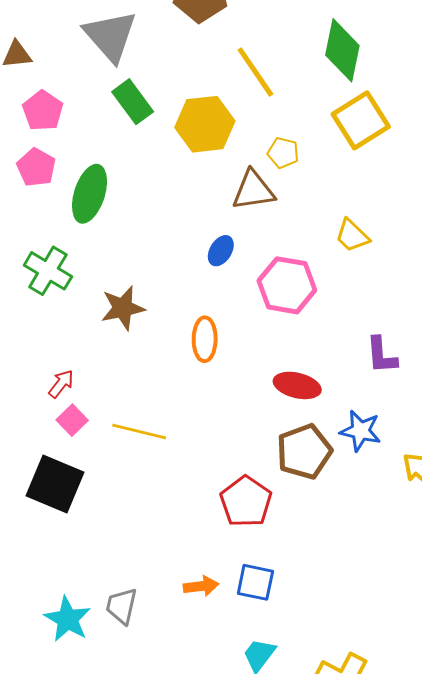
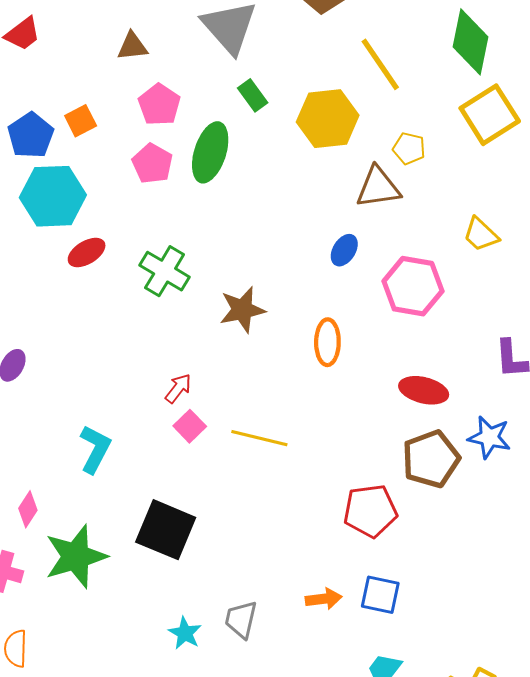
green rectangle: (133, 102) -> (253, 95), size x0.7
green ellipse: (90, 194) -> (210, 152), moved
black square: (55, 484) -> (166, 530), moved
red pentagon: (246, 502) -> (370, 511), turned 30
cyan star: (68, 619) -> (185, 633), size x0.7

